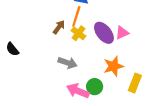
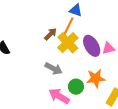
yellow cross: (78, 33) -> (68, 43), size x1.5
green circle: (95, 87) -> (76, 87), moved

